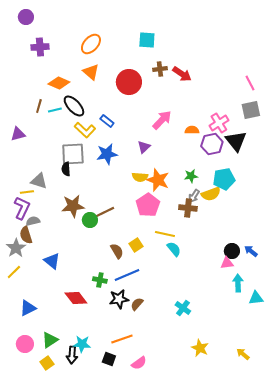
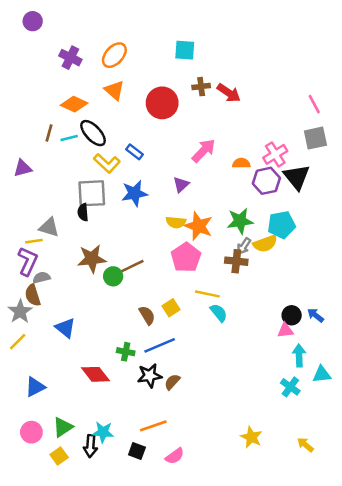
purple cross: (40, 47) -> (70, 58), moved, turned 30
green star: (191, 176) -> (240, 221), size x1.5
cyan cross: (183, 308) -> (290, 387), moved

